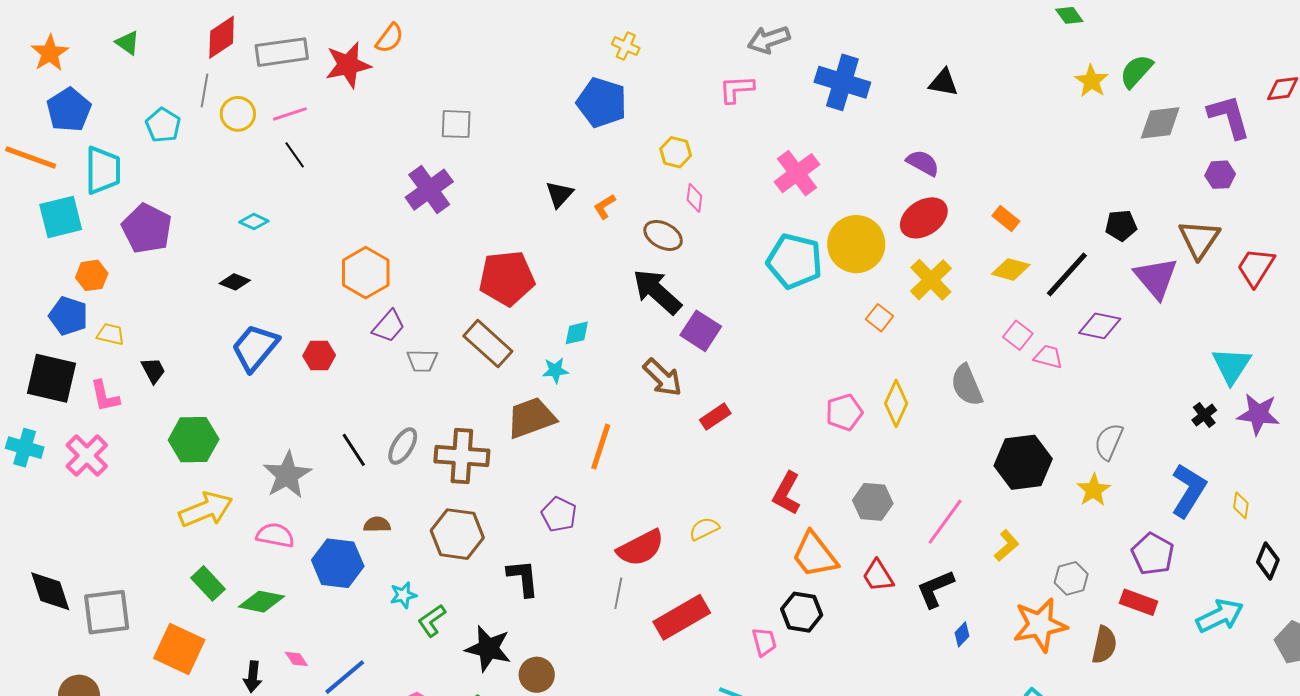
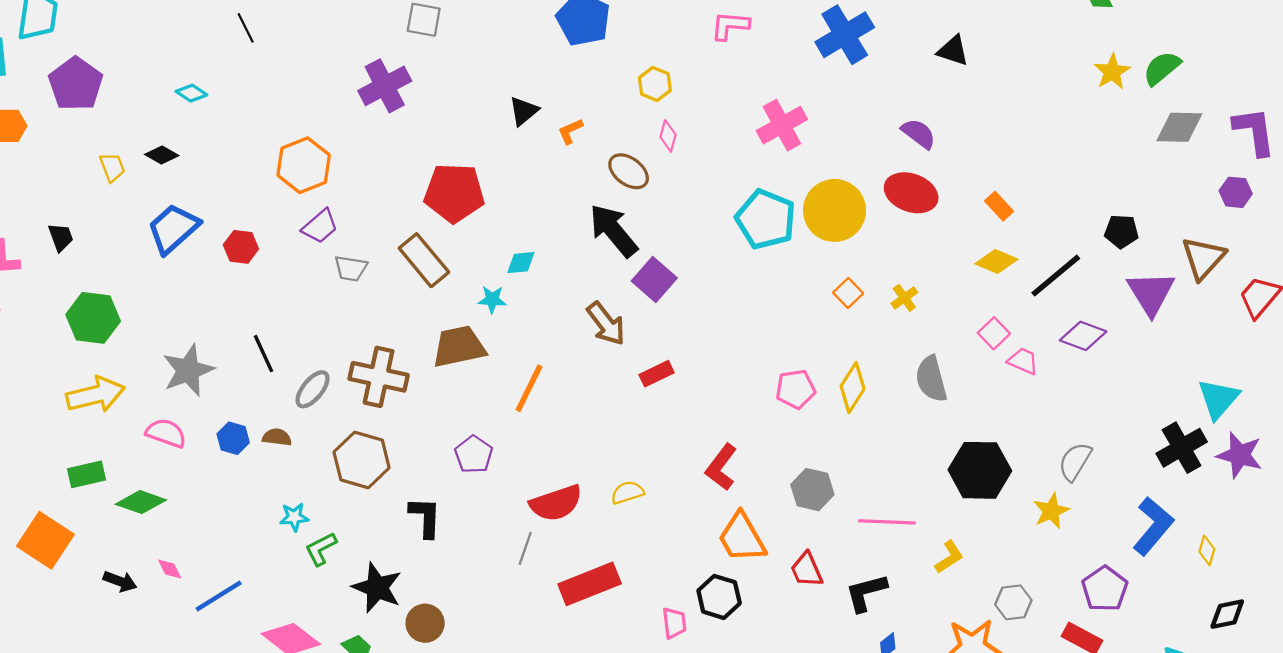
blue cross: (842, 82) -> (845, 35), turned 34
red ellipse: (924, 218) -> (911, 193), turned 45
yellow cross: (931, 280) -> (904, 298), moved, size x0.6
yellow trapezoid: (111, 334) -> (112, 167), moved, turned 48
black cross: (1204, 415) -> (1182, 448), size x1.8
gray ellipse: (403, 446) -> (313, 389), moved
pink line: (945, 522) -> (887, 522), turned 48
black diamond: (1268, 561) -> (1227, 614), turned 48
blue hexagon: (338, 563) -> (233, 438), moved, size x0.6
green rectangle: (208, 583) -> (86, 474), turned -68
black arrow: (253, 677) -> (120, 581), turned -84

